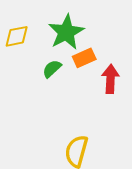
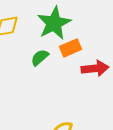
red arrow: (110, 79) -> (95, 68), turned 80

